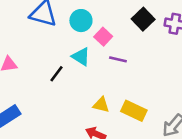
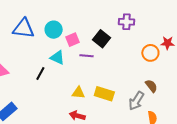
black square: (143, 19) -> (102, 39), moved
pink square: (103, 37) -> (73, 40), turned 32

